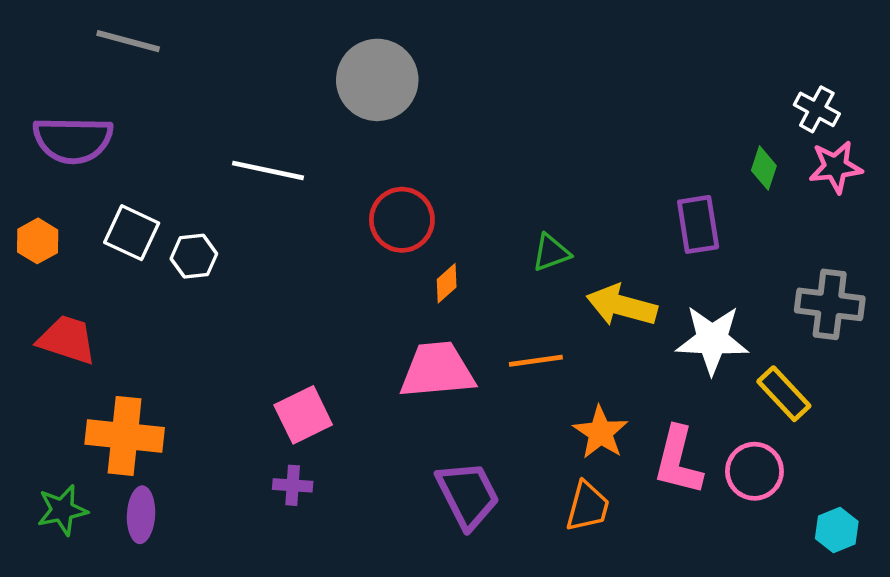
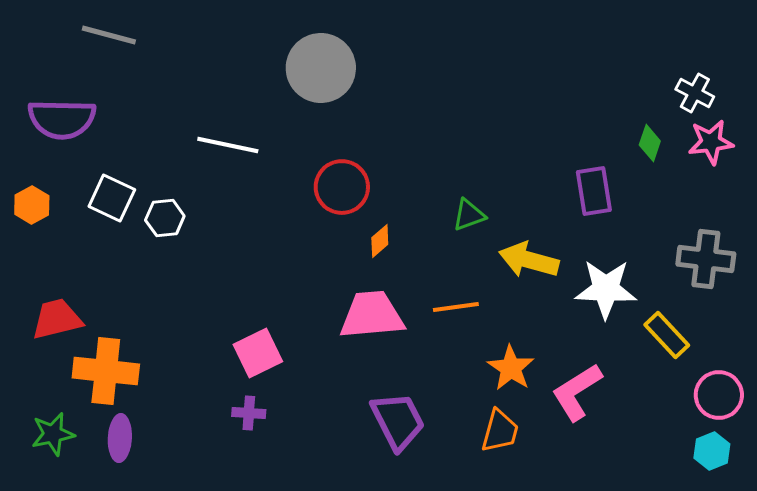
red trapezoid: (67, 340) -> (57, 319), moved, turned -32
pink L-shape: (678, 461) -> (577, 392), turned 44
pink circle: (754, 471) -> (719, 395), moved

